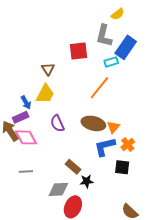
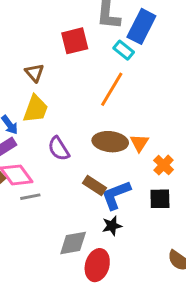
cyan rectangle: (111, 62) -> (124, 50), turned 64
blue L-shape: (105, 147) -> (116, 195), moved
brown rectangle: (73, 167) -> (95, 185), moved
gray line: (26, 171) -> (30, 197), moved

